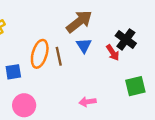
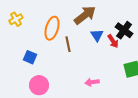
blue triangle: (84, 45) -> (97, 35), moved
orange ellipse: (40, 54) -> (52, 28), moved
blue square: (13, 72) -> (30, 57), turned 32

